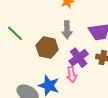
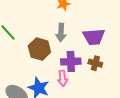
purple cross: (79, 58) -> (71, 62), turned 30

